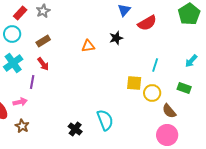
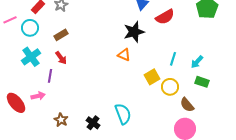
black star: (116, 38) -> (134, 32), size x1.5
orange triangle: (88, 46) -> (124, 55), moved, turned 32
cyan arrow: (191, 61) -> (197, 62), moved
yellow square: (134, 83) -> (152, 77), turned -35
brown star: (22, 126) -> (61, 120), moved

